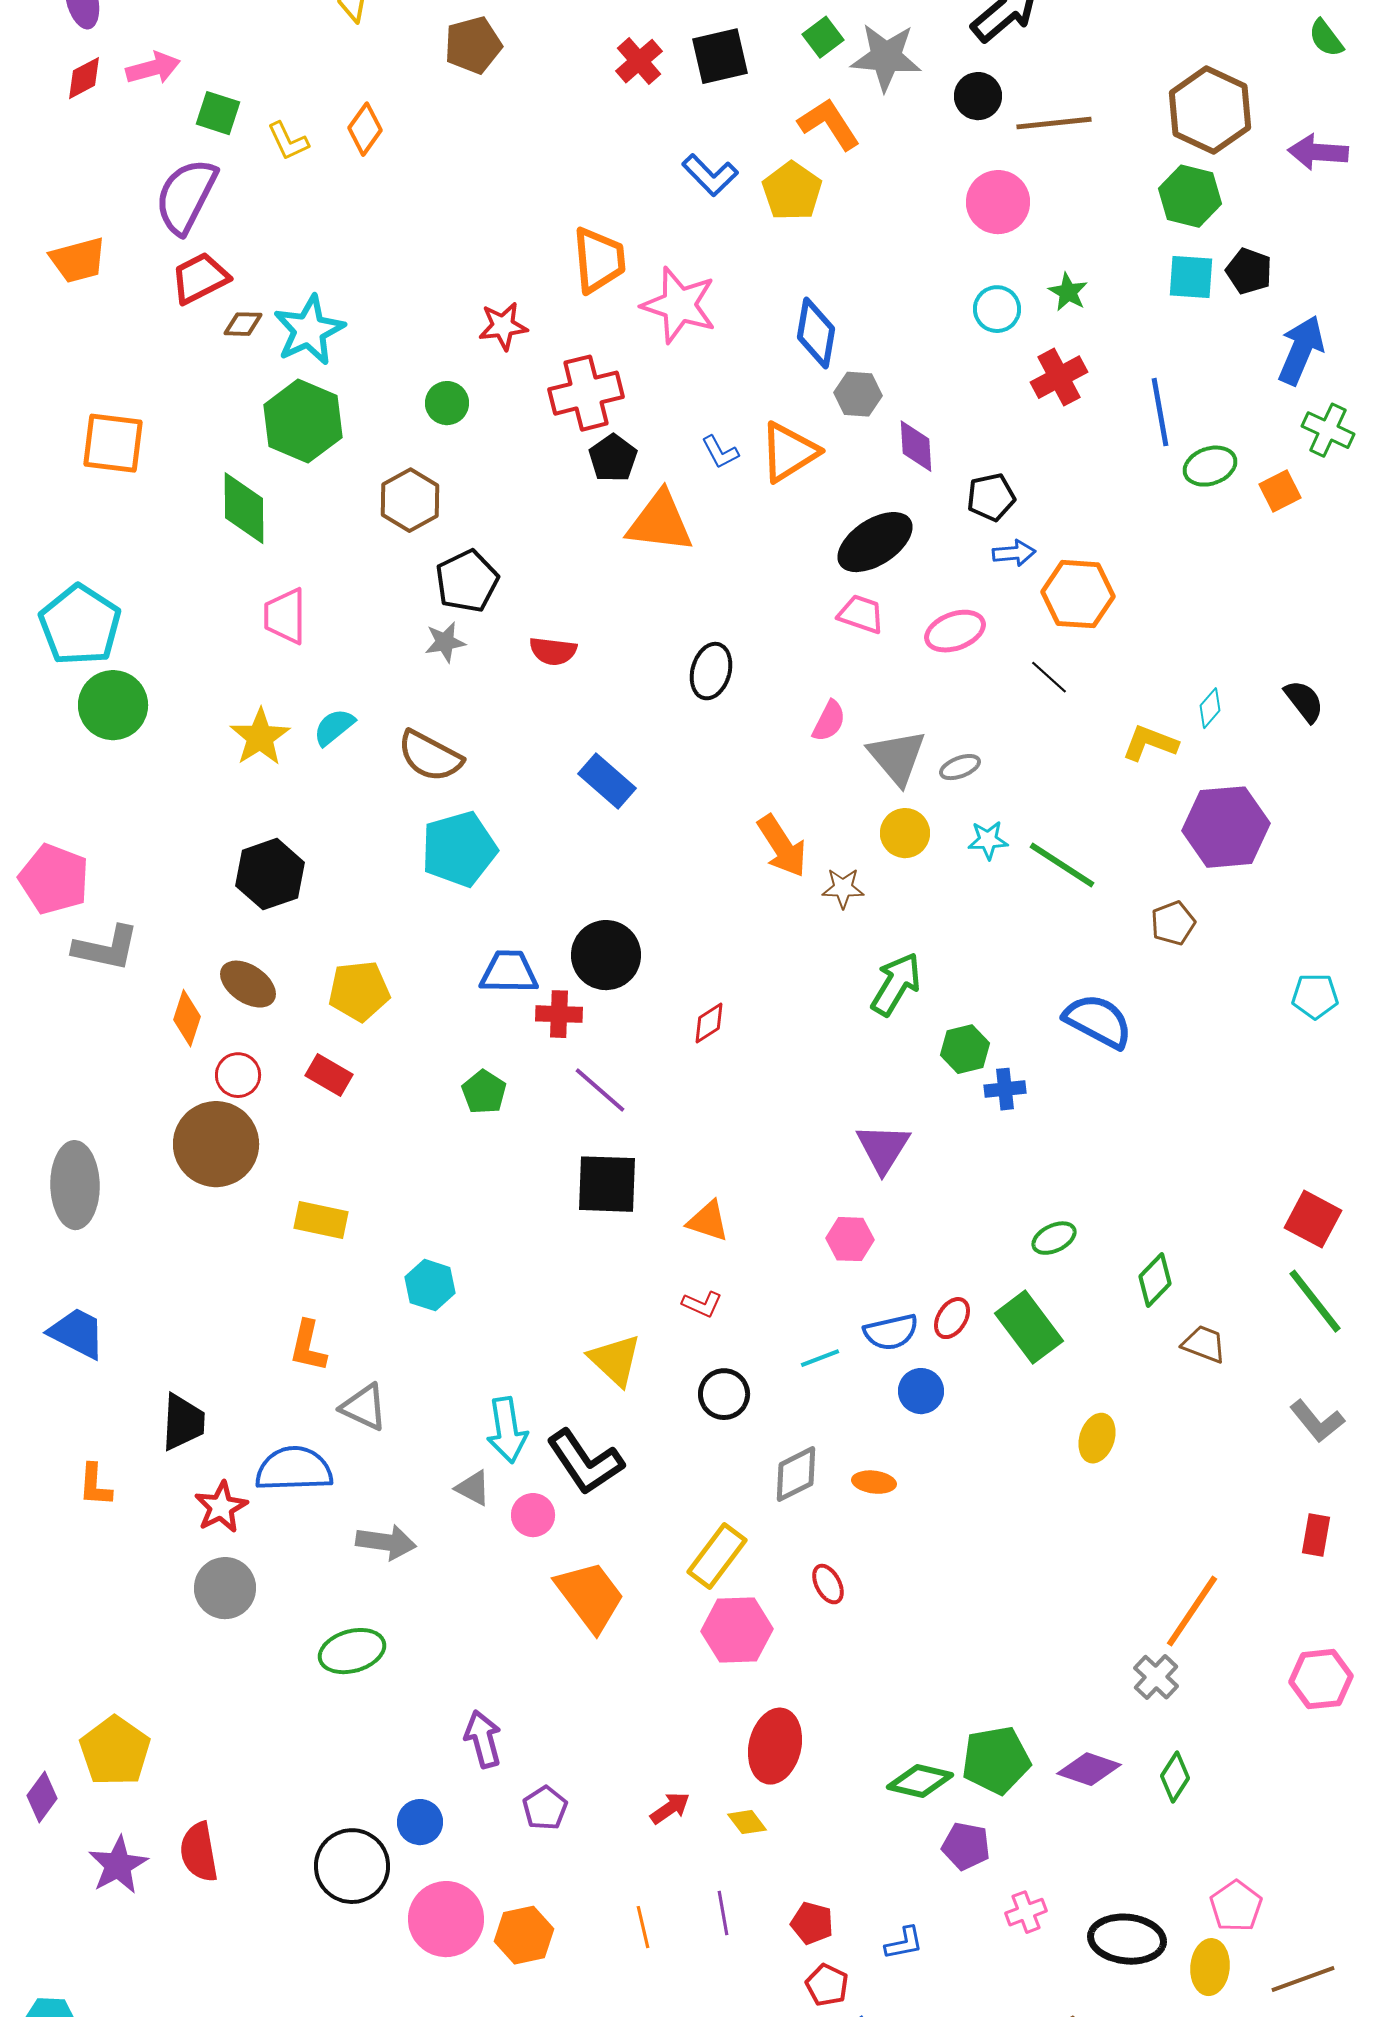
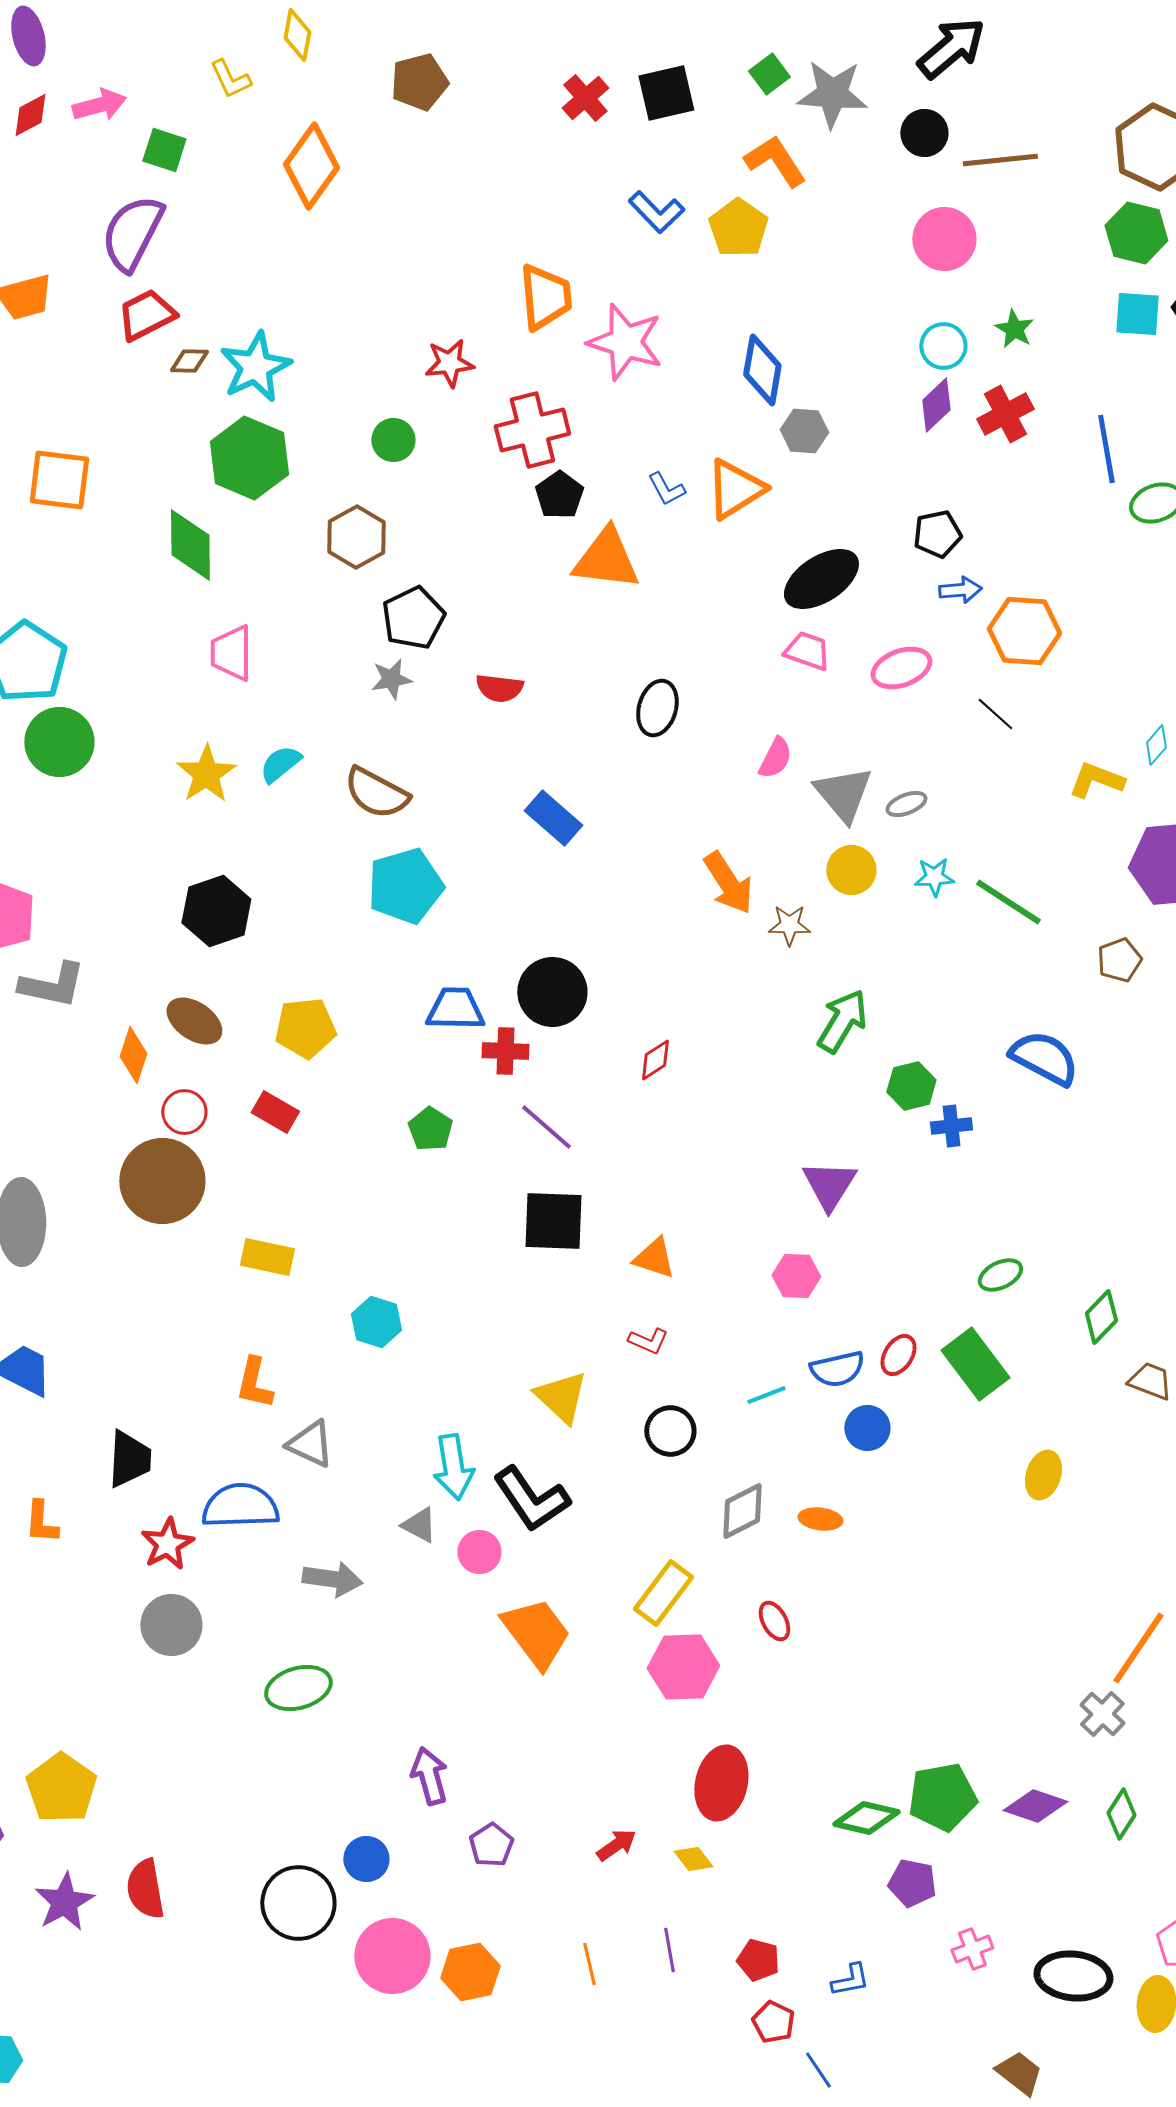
orange diamond: (365, 129) -> (311, 166), size x1.6
yellow L-shape: (288, 141) -> (230, 79), moved
purple diamond: (916, 446) -> (936, 405), moved, turned 50

